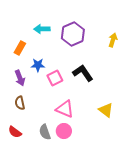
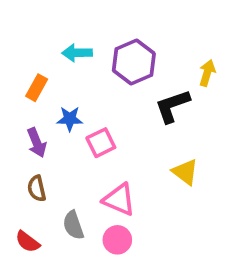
black L-shape: (83, 73) -> (172, 106), moved, turned -75
yellow triangle: (106, 110) -> (185, 172), moved
gray semicircle: (45, 132) -> (73, 225), moved

